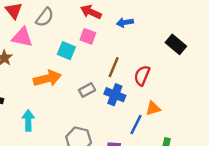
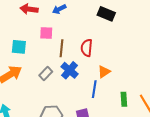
pink square: (88, 36) -> (46, 33), moved
blue cross: (115, 95) -> (70, 70), turned 36

